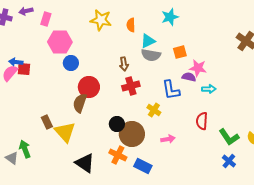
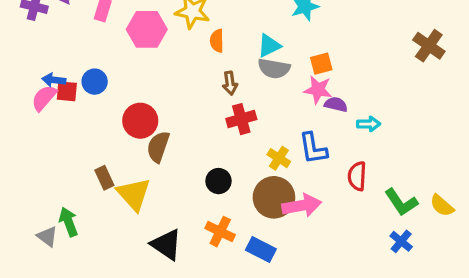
orange semicircle: (131, 25) -> (217, 41), moved
pink hexagon: (60, 42) -> (147, 29), moved
blue circle: (71, 63) -> (95, 82), moved
pink star: (198, 68) -> (318, 90), moved
red circle: (89, 87) -> (140, 121), moved
blue L-shape: (171, 90) -> (313, 148), moved
brown circle: (132, 134) -> (274, 197), moved
pink arrow: (168, 139) -> (302, 205), size x1.6

